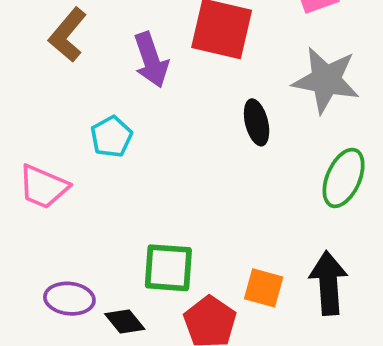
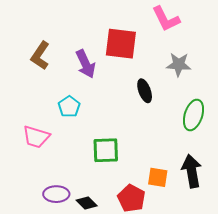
gray star: (326, 80) -> (179, 64), size x0.7
green square: (168, 268) -> (106, 150), moved

